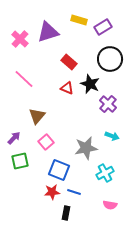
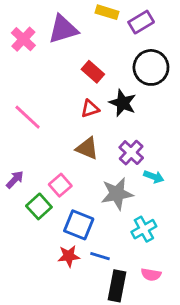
pink line: (24, 79) -> (28, 117), moved
red triangle: (67, 88) -> (90, 109), turned -40
purple cross: (108, 104) -> (131, 153), moved
brown triangle: (37, 116) -> (87, 148), moved, turned -48
green square: (20, 161) -> (39, 206), moved, turned -30
black rectangle: (66, 213) -> (117, 286), moved, size x1.5

